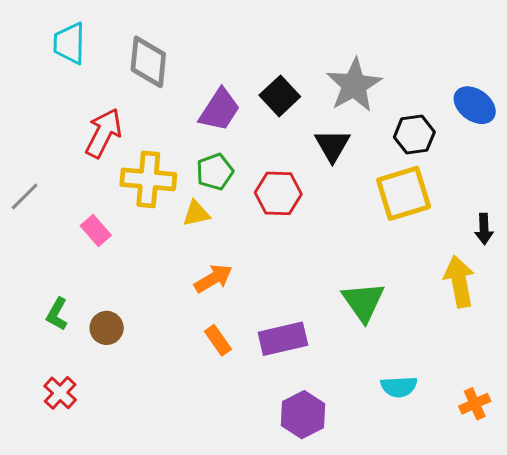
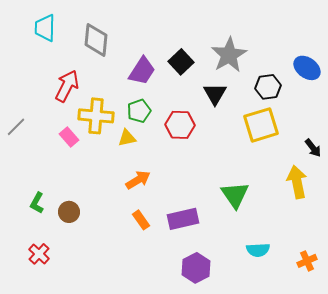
black arrow: (484, 229) -> (313, 148), turned -36
pink rectangle: (96, 230) -> (69, 137), moved

